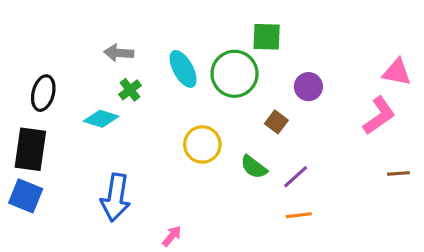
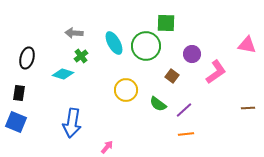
pink L-shape: (379, 116) -> (216, 72), moved
black rectangle: (30, 149) -> (19, 93), size x0.6

